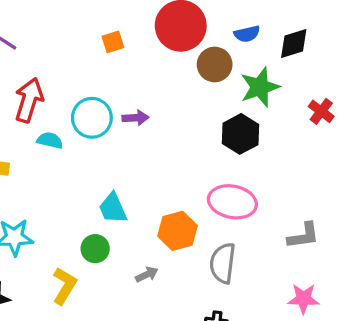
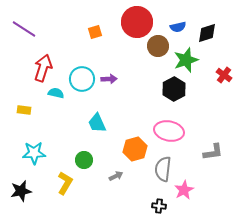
cyan trapezoid: (113, 208) -> (97, 123), moved
pink star: (303, 299) -> (184, 190), moved, turned -30

